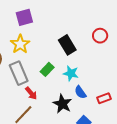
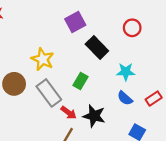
purple square: (24, 17) -> (75, 22), moved
cyan star: (71, 73) -> (126, 72), moved
black star: (62, 104) -> (94, 116), moved

